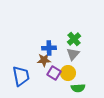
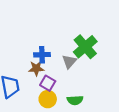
green cross: (74, 39) -> (85, 47), moved, size x1.5
yellow circle: (68, 73) -> (48, 99), moved

